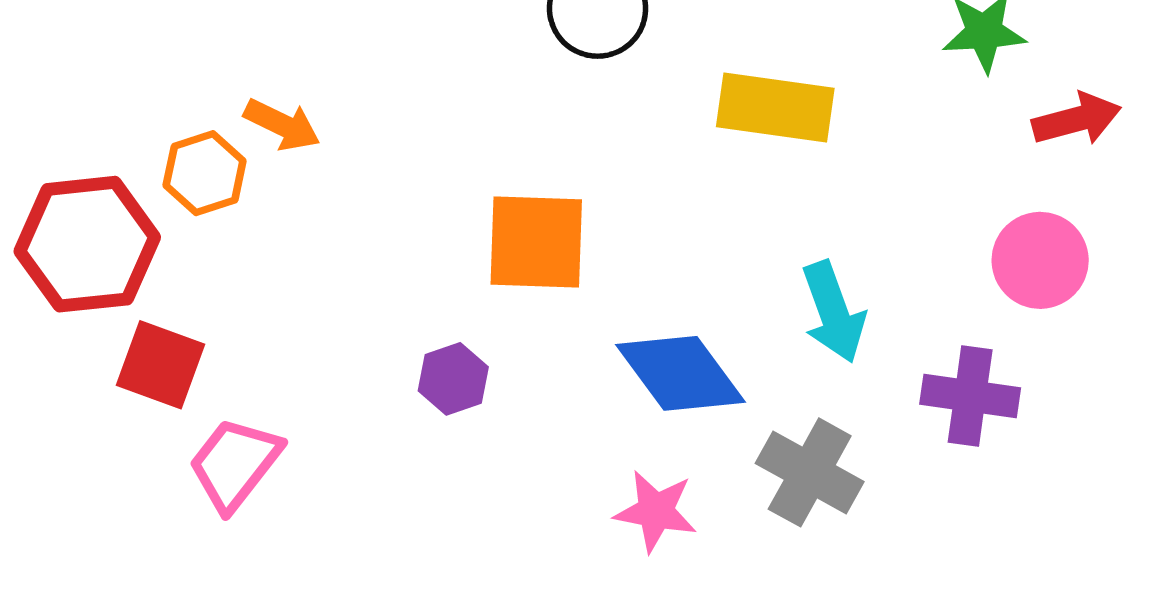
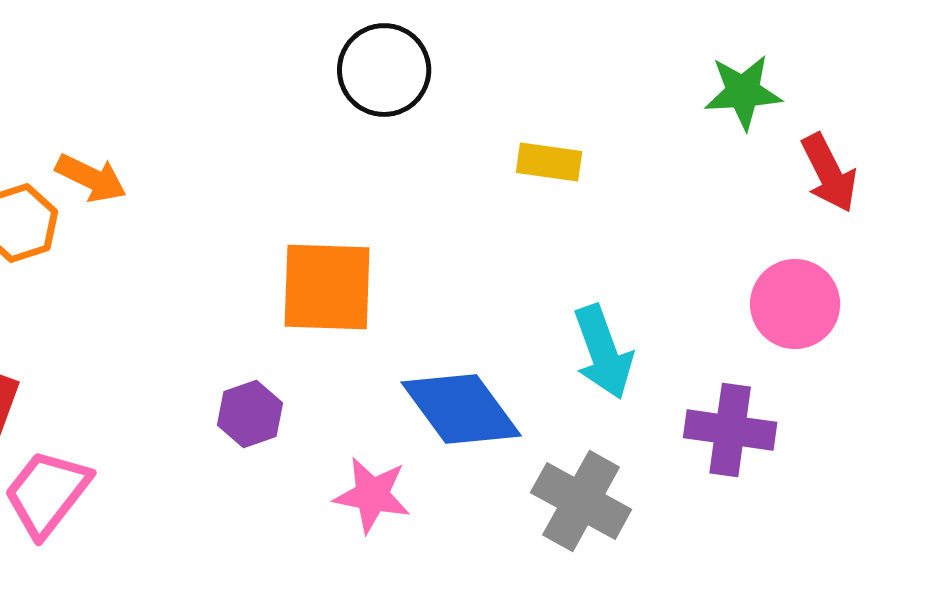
yellow rectangle: (775, 107) -> (549, 162), size x0.6
red arrow: (1077, 119) -> (829, 173), turned 78
pink star: (656, 511) -> (372, 495), moved

